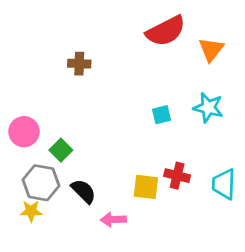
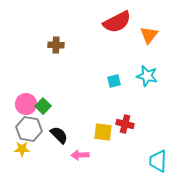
pink circle: (24, 132) -> (26, 104), moved
cyan trapezoid: (224, 184) -> (158, 161), moved

